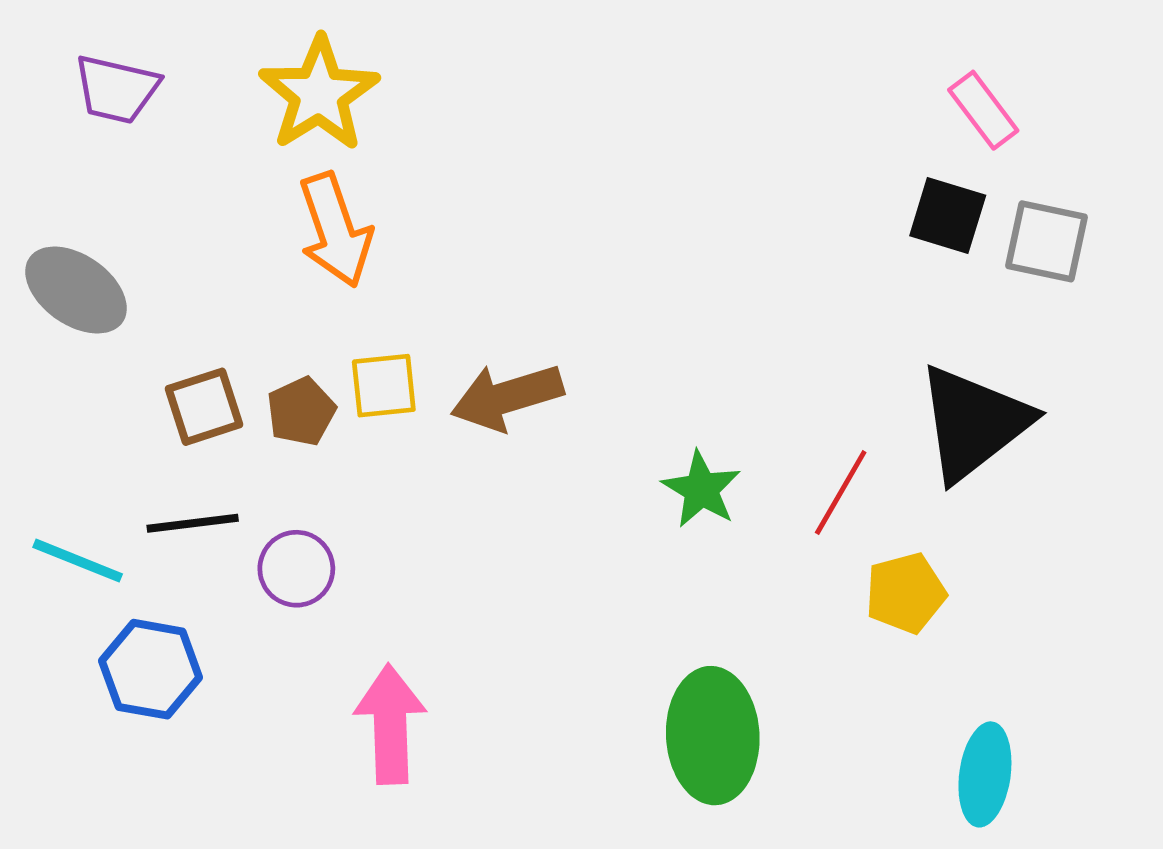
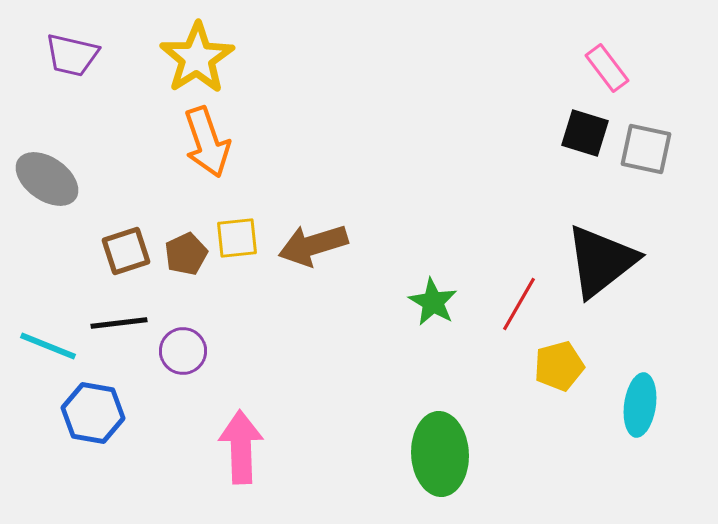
cyan ellipse: (985, 774) -> (640, 405), moved

